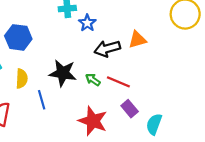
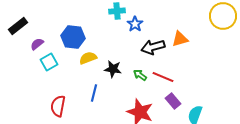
black star: (63, 73) -> (113, 69), size x0.7
yellow semicircle: (22, 79) -> (88, 58), moved, turned -114
blue line: (42, 100) -> (94, 93), turned 30

